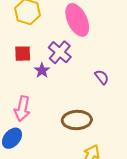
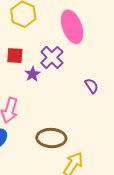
brown ellipse: (77, 120) -> (51, 138), moved

